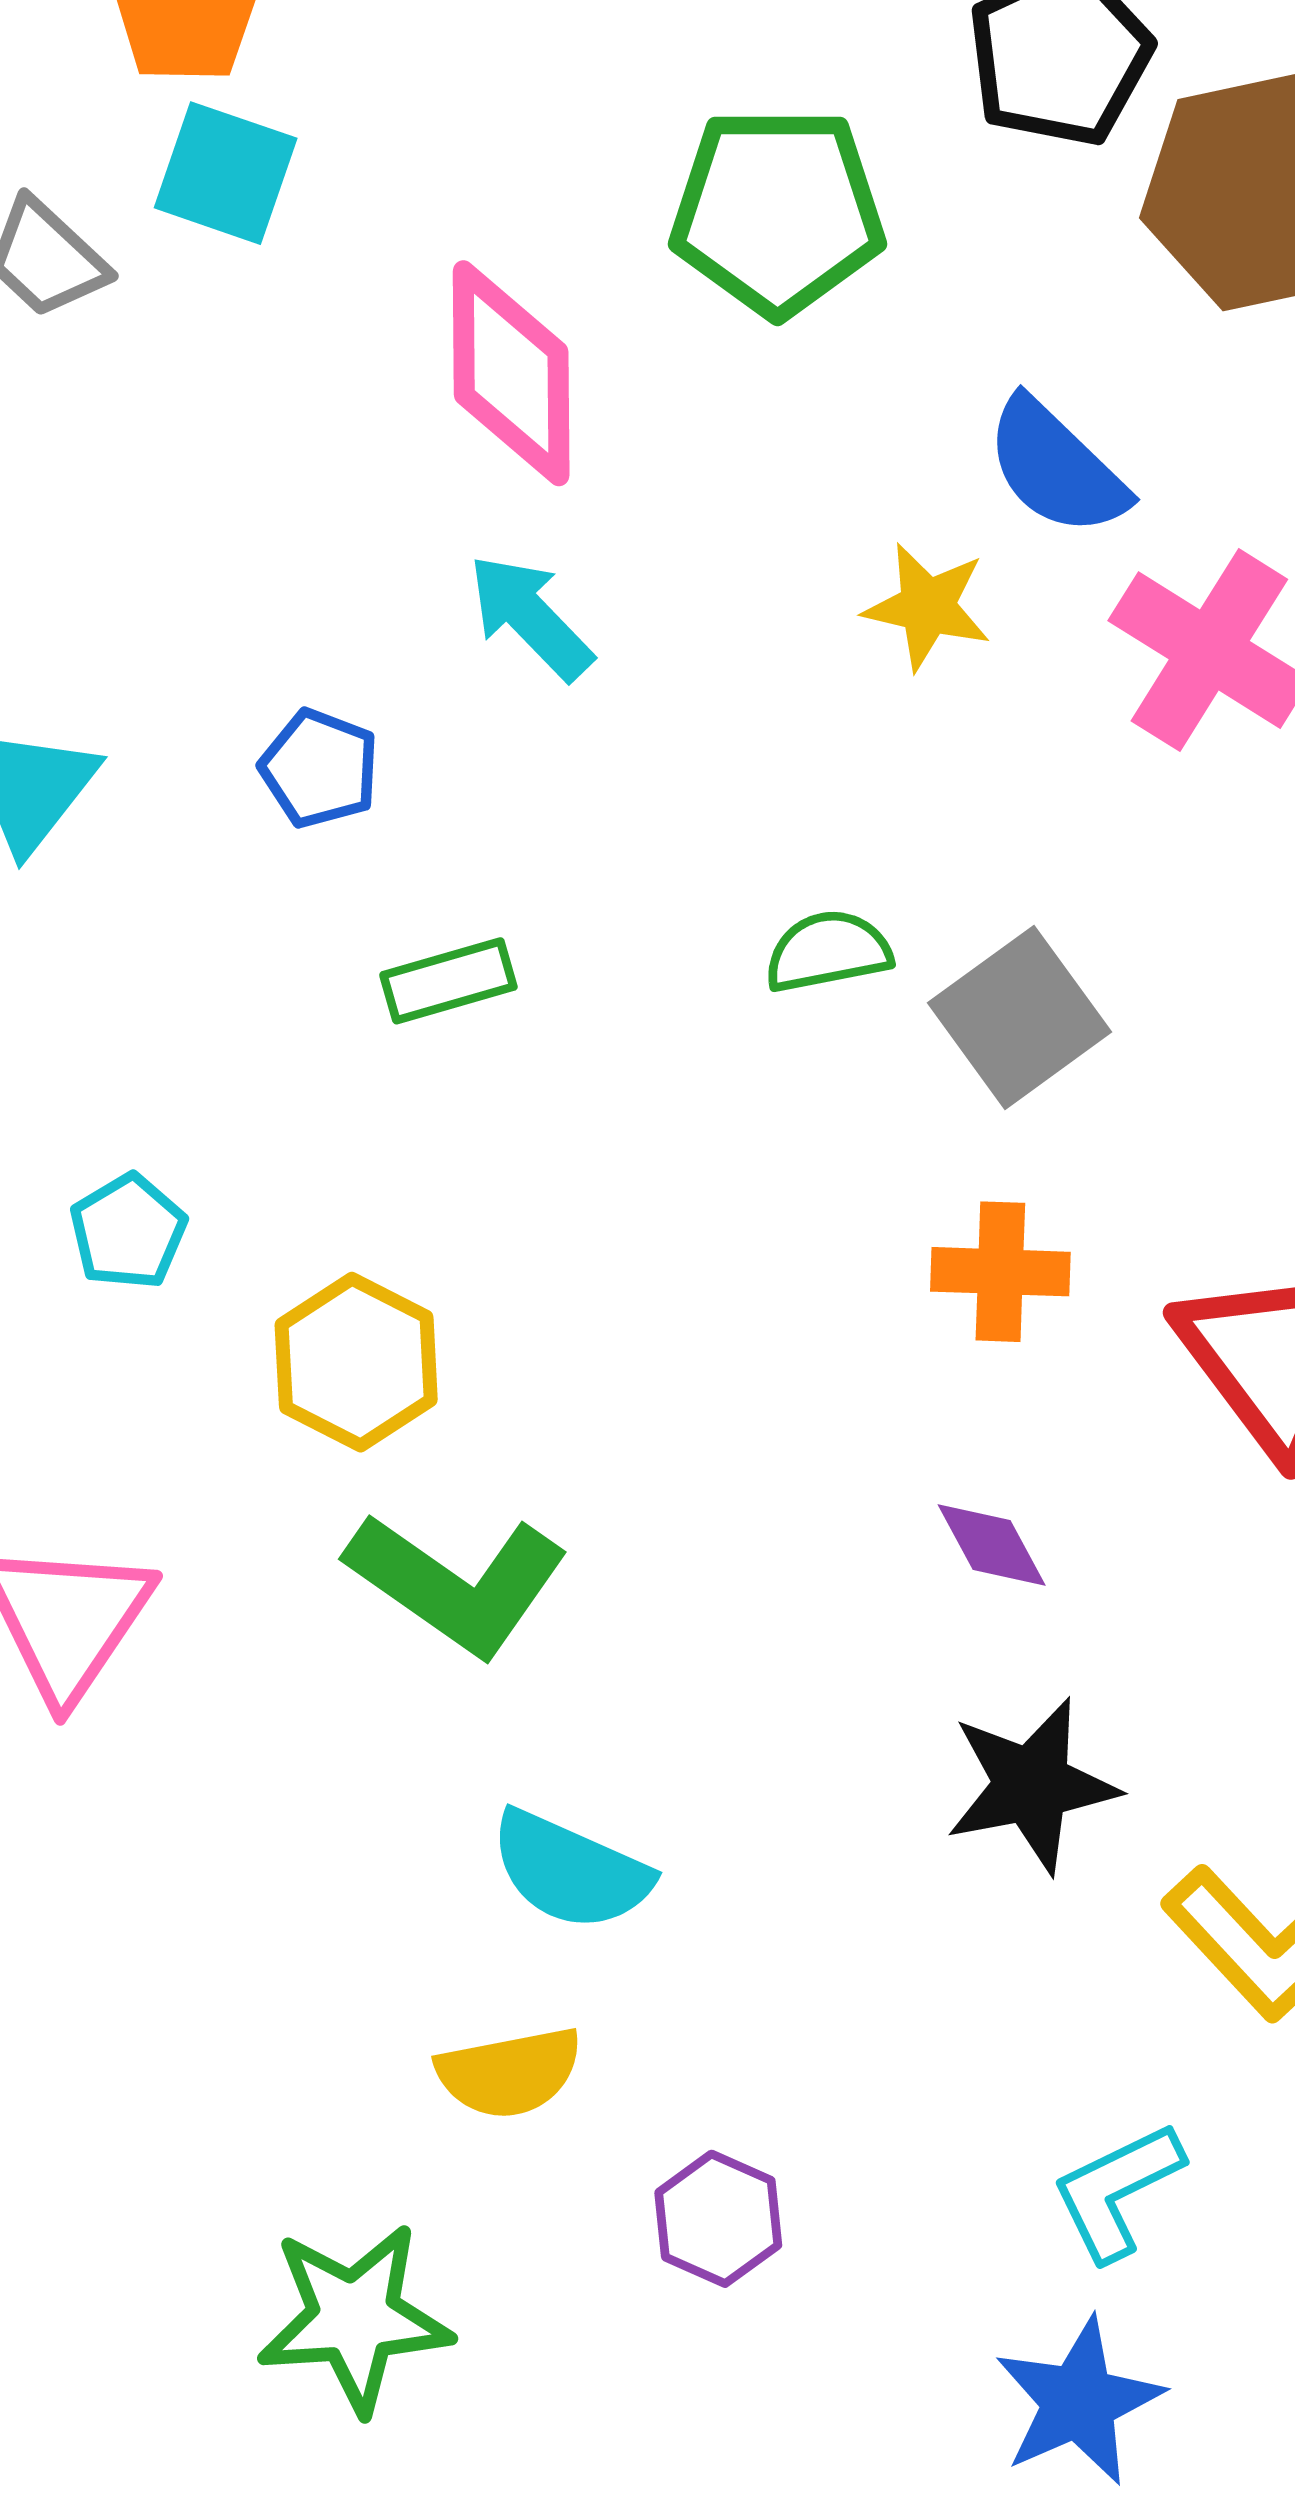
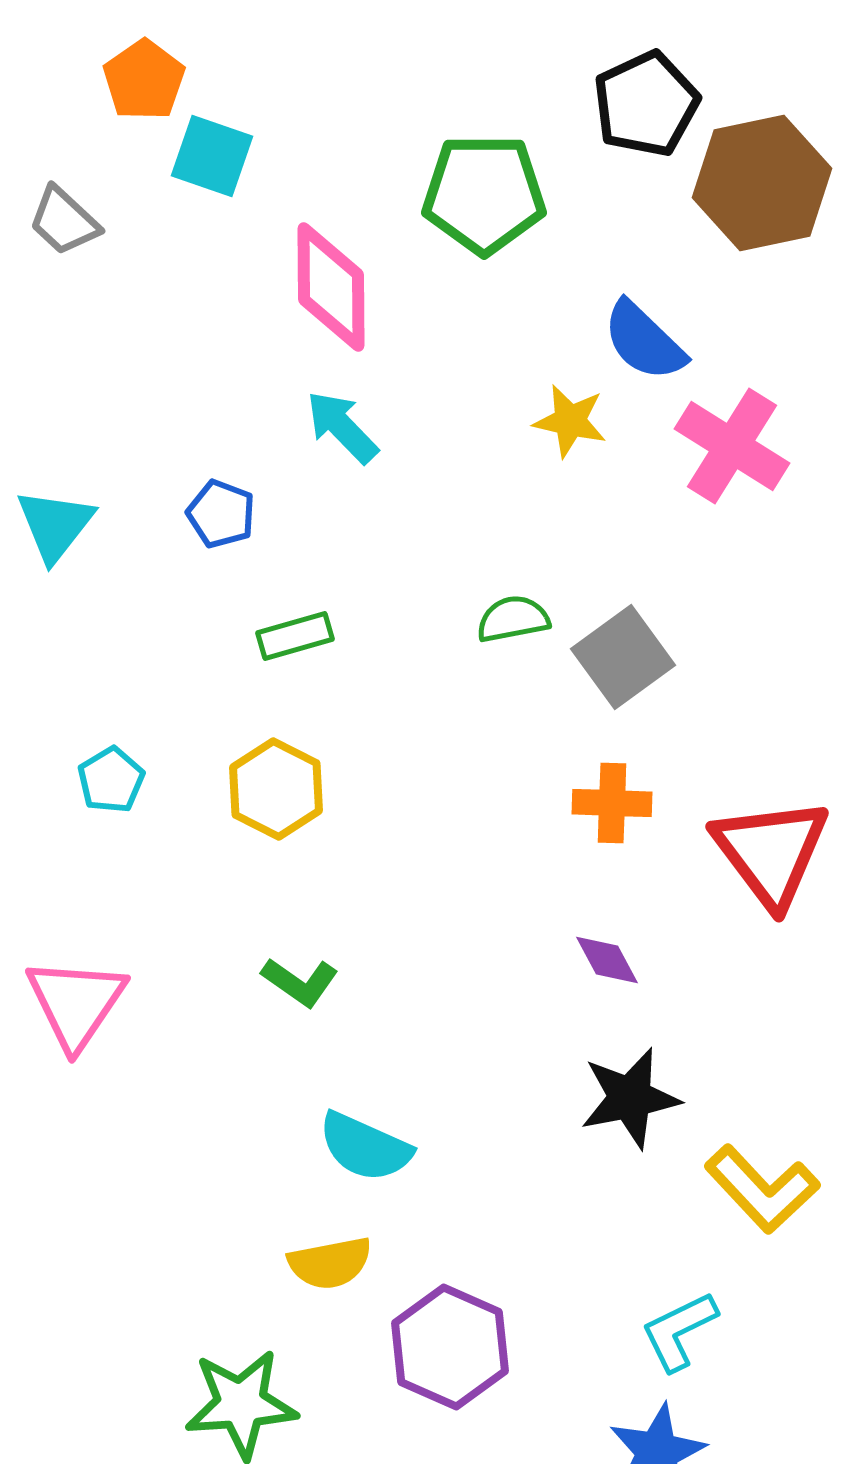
cyan square: (226, 173) -> (212, 156), moved
yellow hexagon: (356, 1362) -> (276, 789), moved
green L-shape: (457, 1583) -> (300, 982), size x0.6
purple hexagon: (718, 2219) -> (450, 1347), size x1.6

